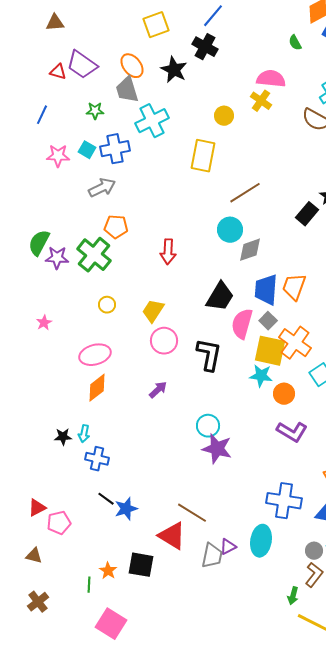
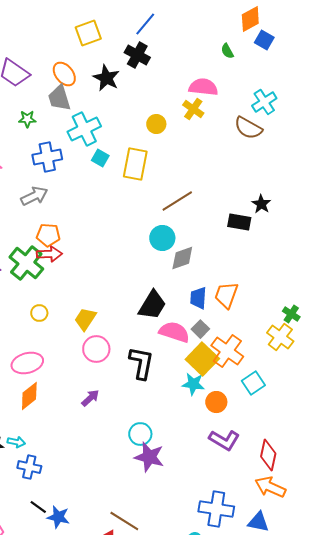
cyan square: (87, 150) -> (100, 158), moved
black rectangle: (307, 214) -> (239, 222), turned 60
red arrow: (168, 252) -> (49, 254), moved, turned -95
blue trapezoid: (266, 290) -> (198, 298), size x0.7
pink semicircle: (242, 324) -> (174, 332), turned 92
yellow square: (270, 351) -> (202, 359), turned 32
cyan arrow: (84, 434) -> (16, 442), turned -90
blue star: (126, 509) -> (58, 517), turned 30

